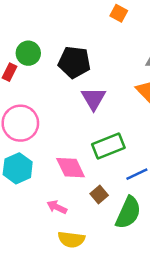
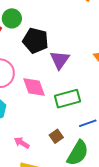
black pentagon: (74, 62) -> (36, 41), moved
pink diamond: (71, 168) -> (34, 87), moved

